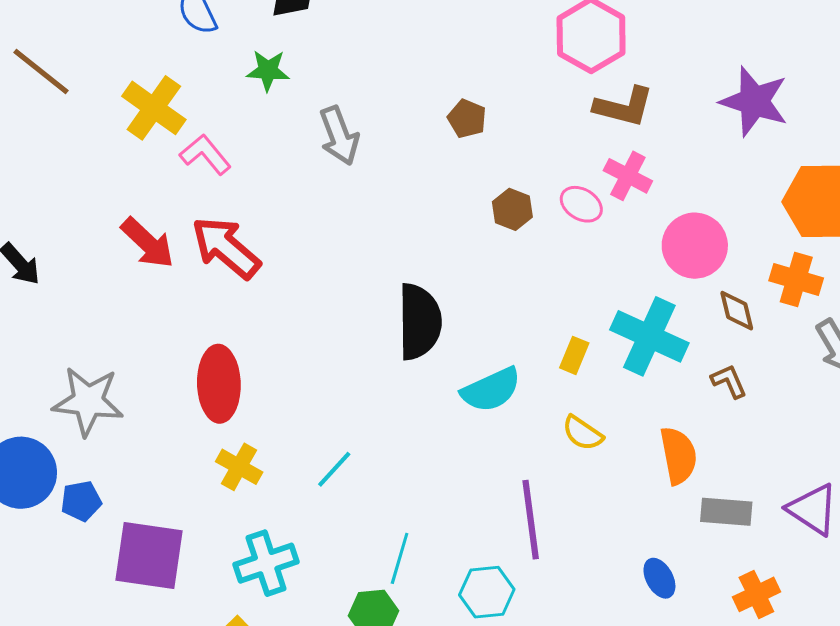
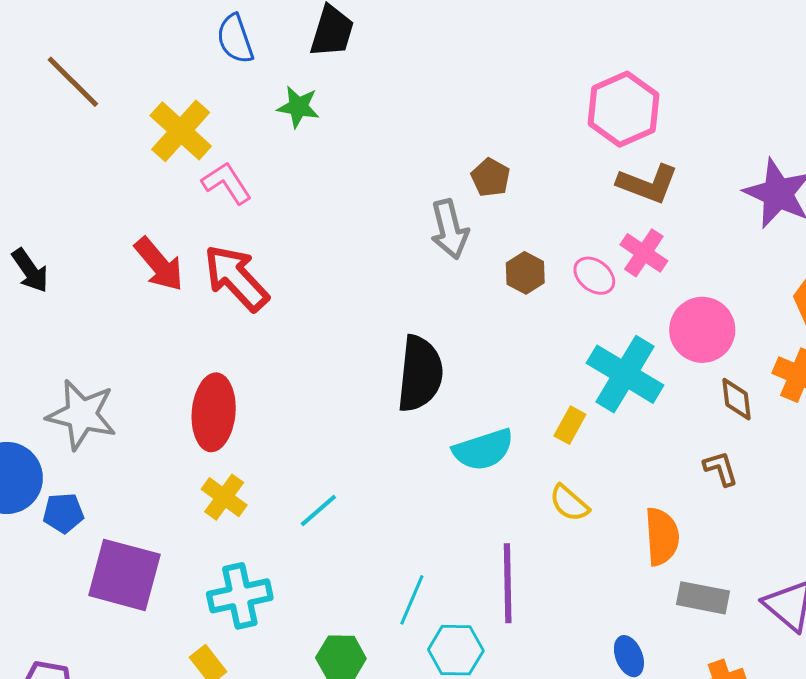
gray arrow: (339, 136) -> (449, 229), moved
cyan cross: (649, 336) -> (625, 374), moved
cyan line: (400, 558) -> (412, 600), moved

